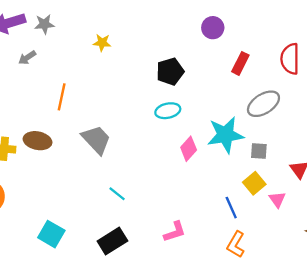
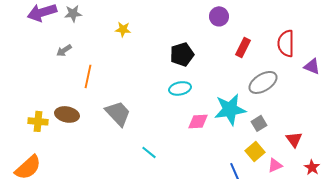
gray arrow: (27, 58) -> (64, 50), moved
pink diamond: (189, 149) -> (198, 121), turned 45
gray square: (259, 151) -> (259, 123), turned -35
cyan line: (117, 194) -> (149, 152), moved
pink triangle: (277, 199) -> (275, 165), turned 42

